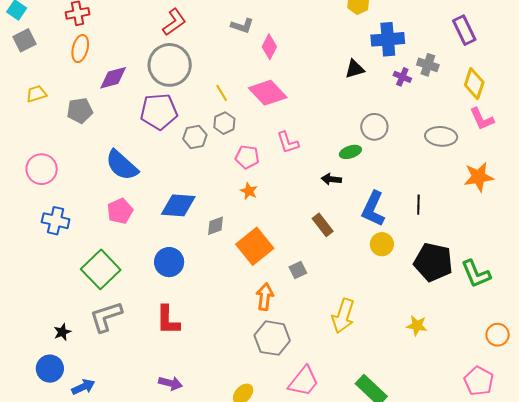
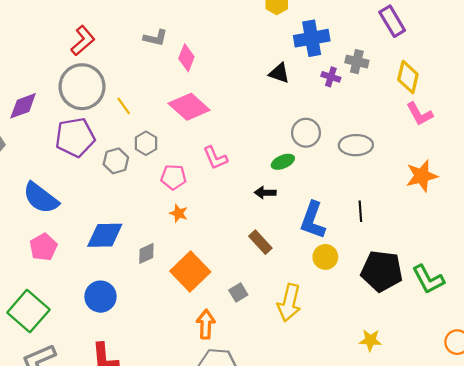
black triangle: (355, 69) -> (279, 73), turned 40
yellow line: (222, 93) -> (124, 106), moved
gray ellipse: (441, 136) -> (356, 145), moved
yellow arrow: (343, 316) -> (289, 303), moved

